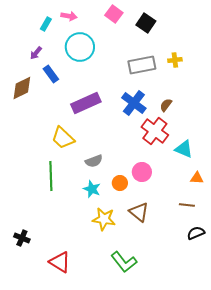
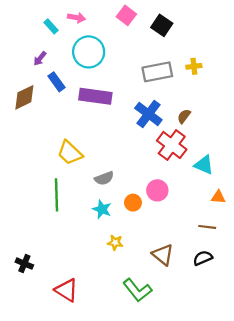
cyan rectangle: (46, 24) -> (51, 26), turned -72
purple rectangle: (86, 103) -> (95, 96), moved, turned 32
brown triangle: (139, 212) -> (163, 255), moved
yellow star: (104, 219) -> (115, 242), size x0.6
black semicircle: (196, 233) -> (203, 258), moved

